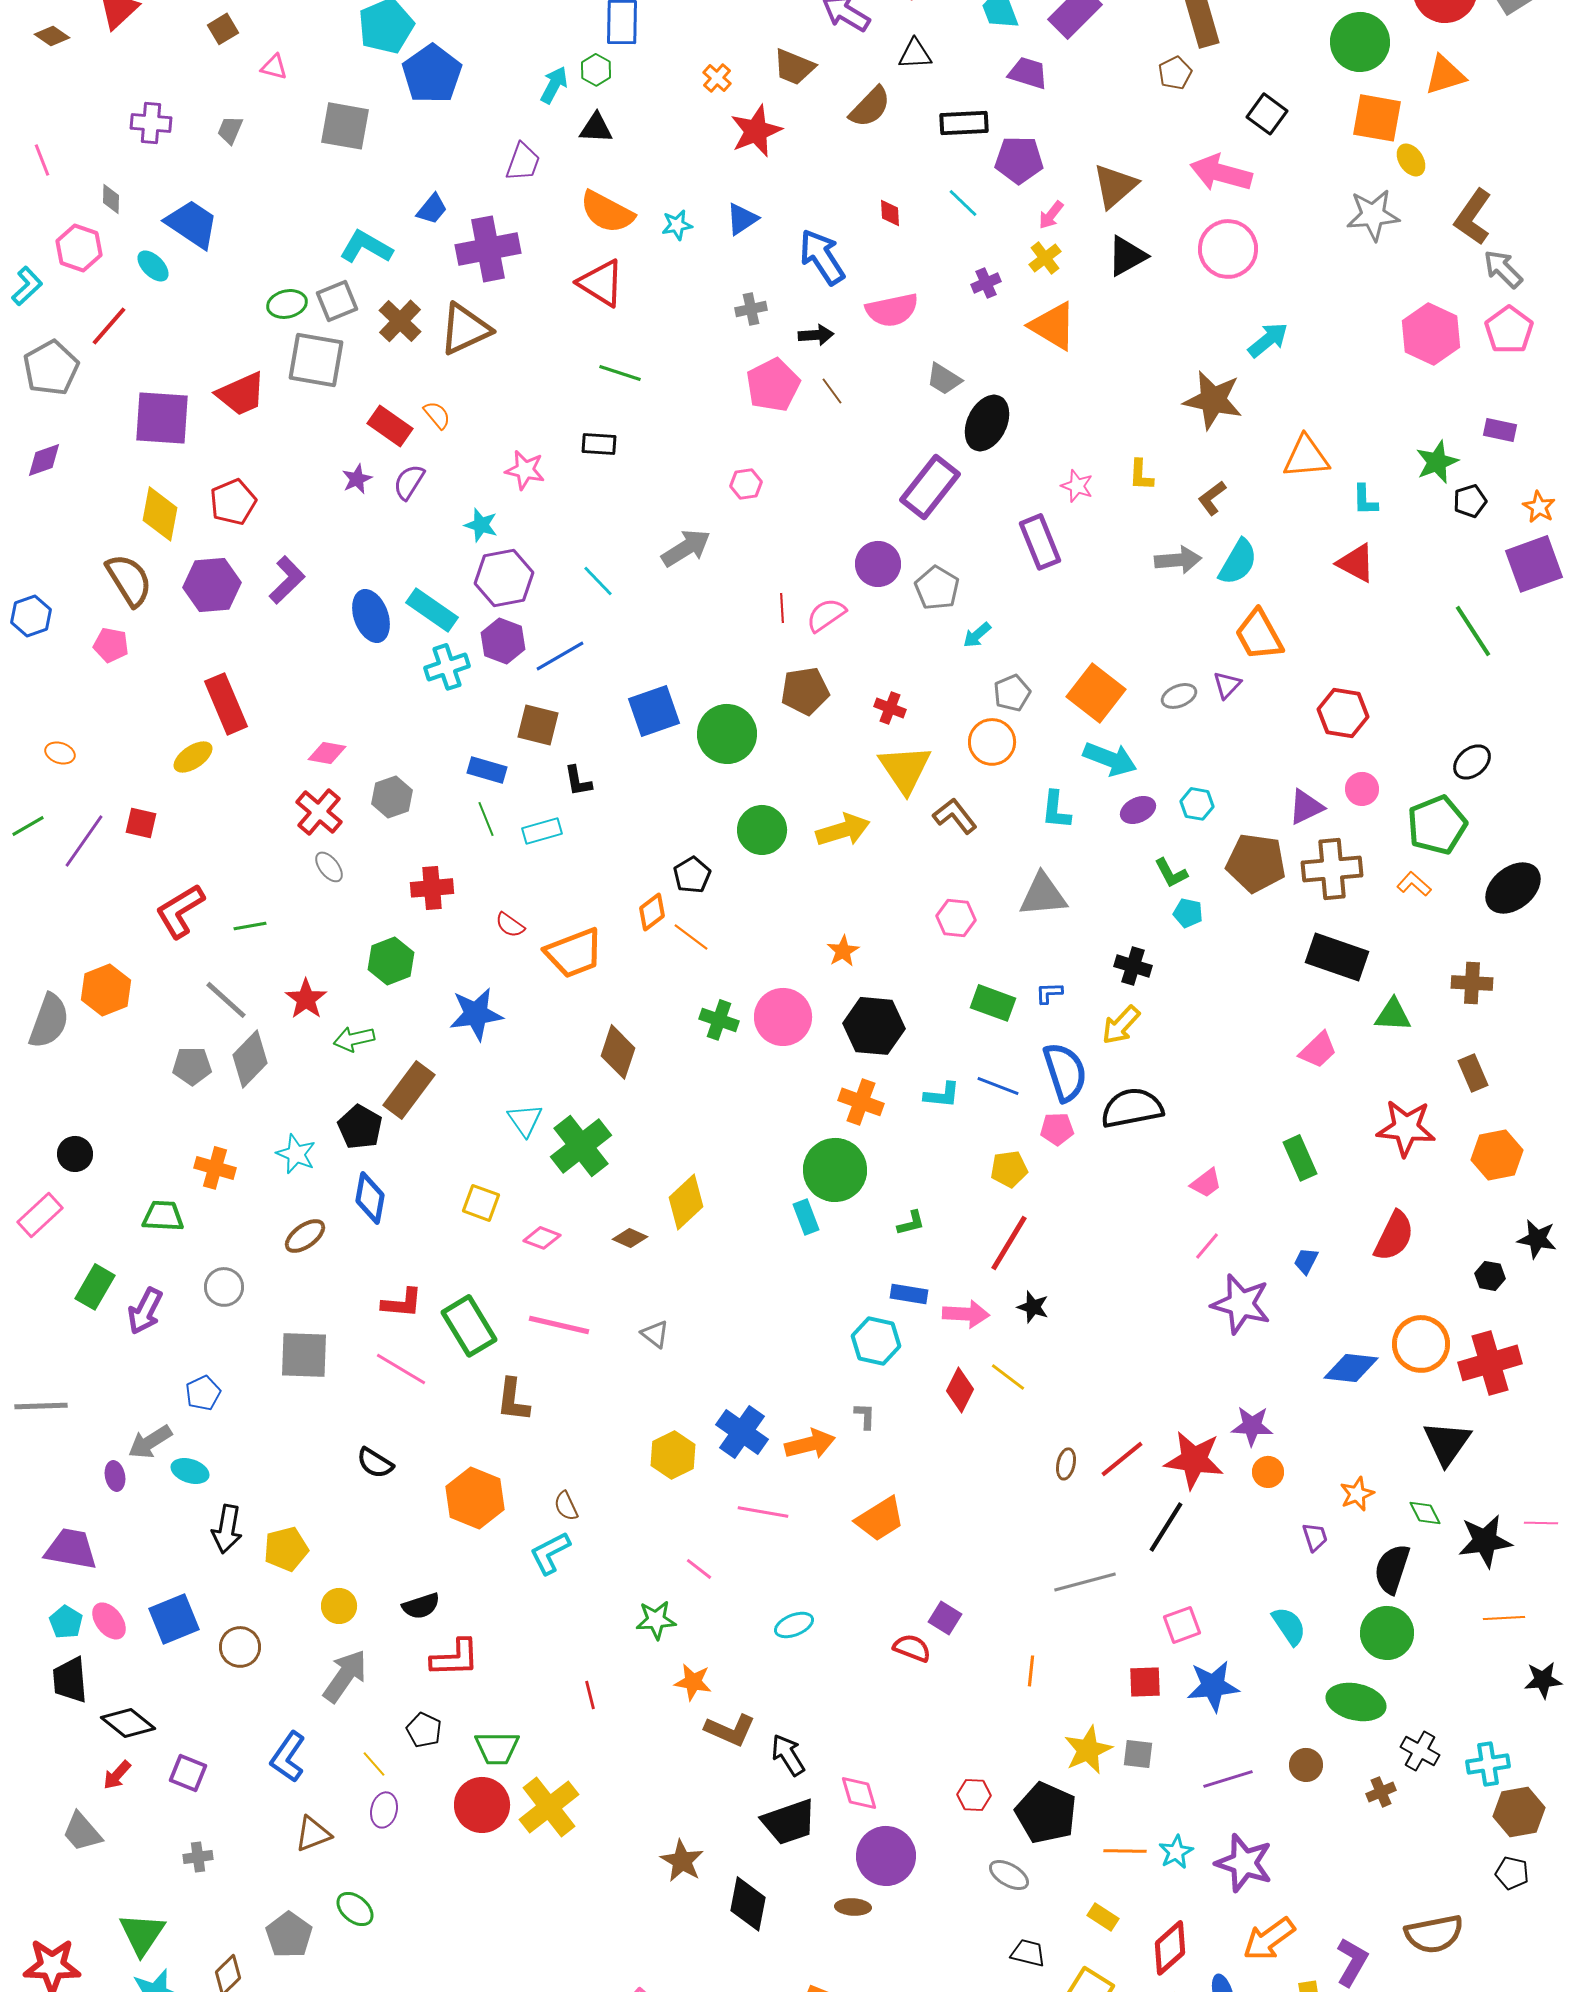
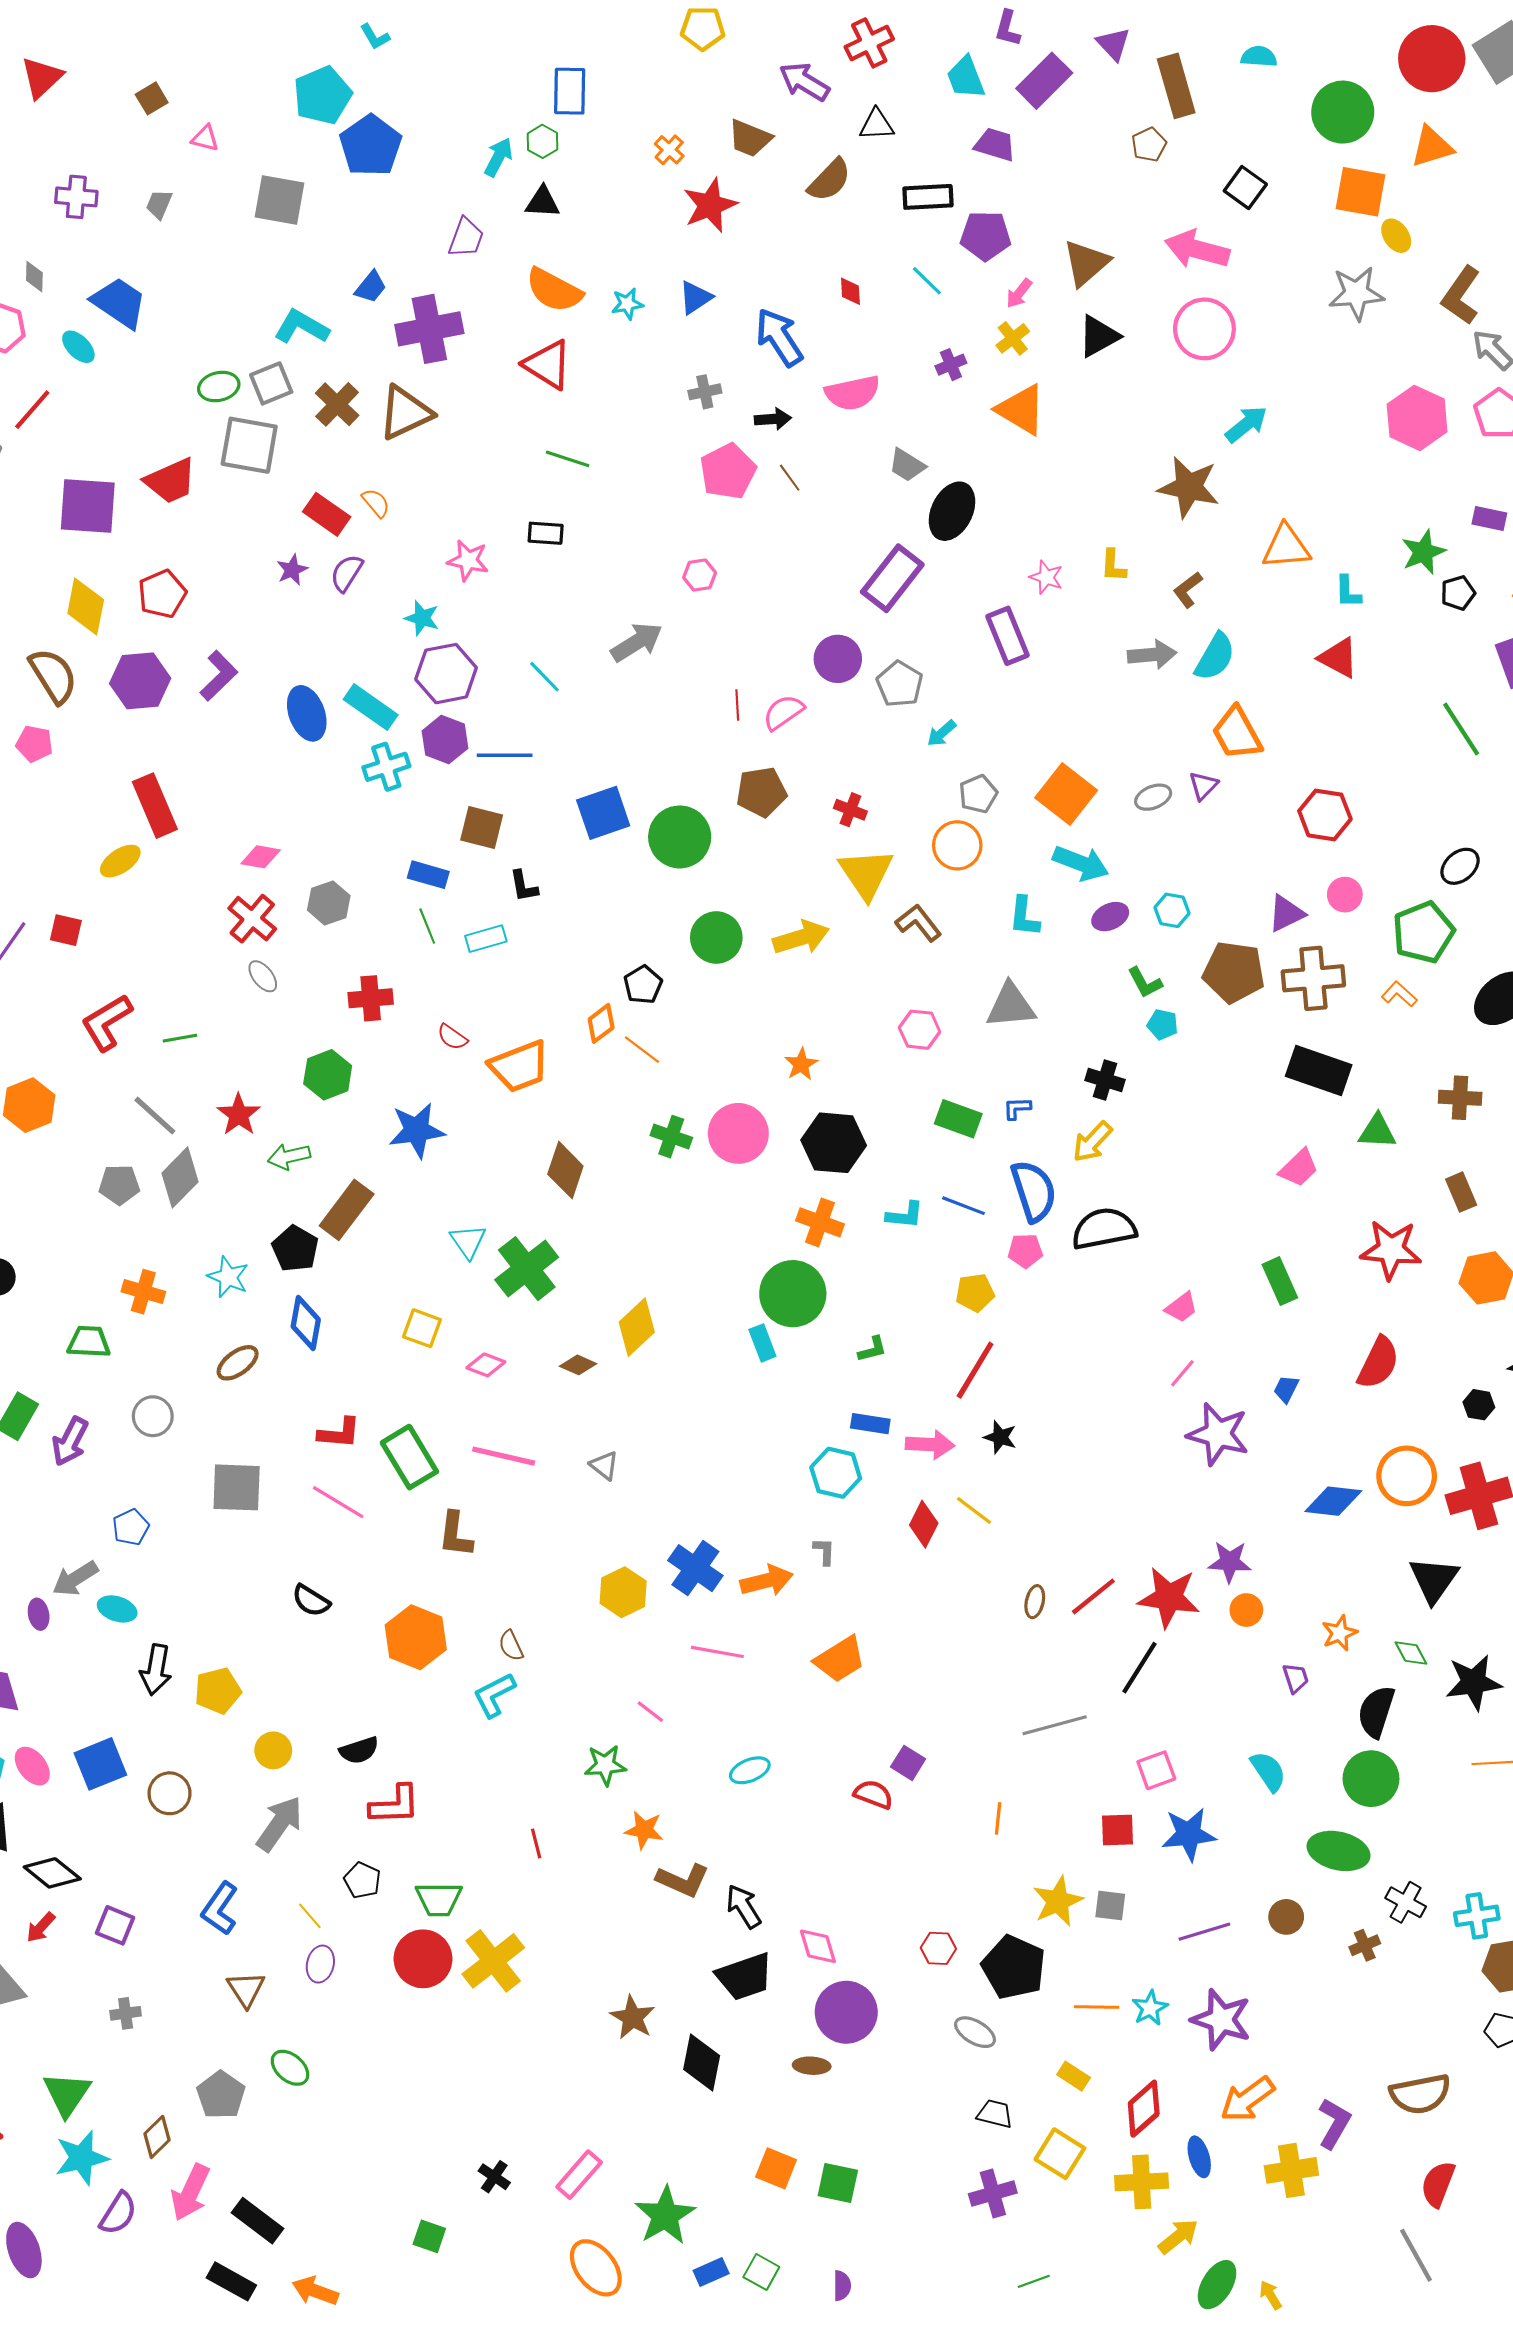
blue line: (560, 656) -> (505, 755), turned 30
brown triangle: (313, 1834) -> (246, 1989), turned -42

